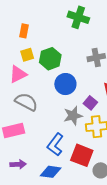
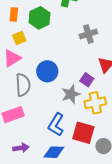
green hexagon: (50, 59) -> (40, 18), moved
blue circle: (65, 84) -> (47, 71), moved
gray semicircle: (26, 102) -> (23, 85), turned 65

